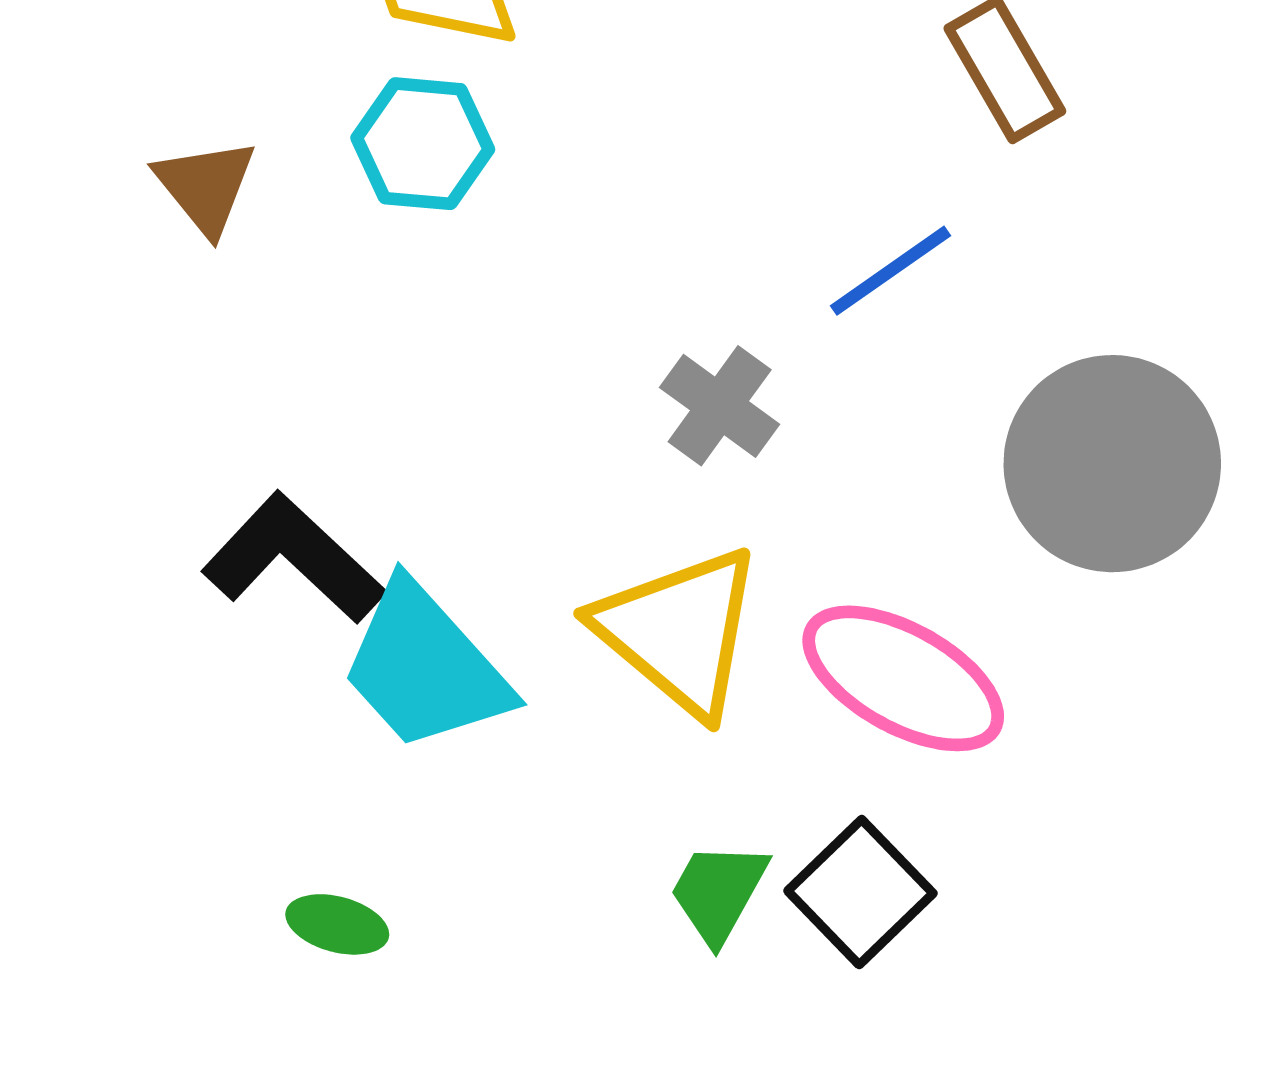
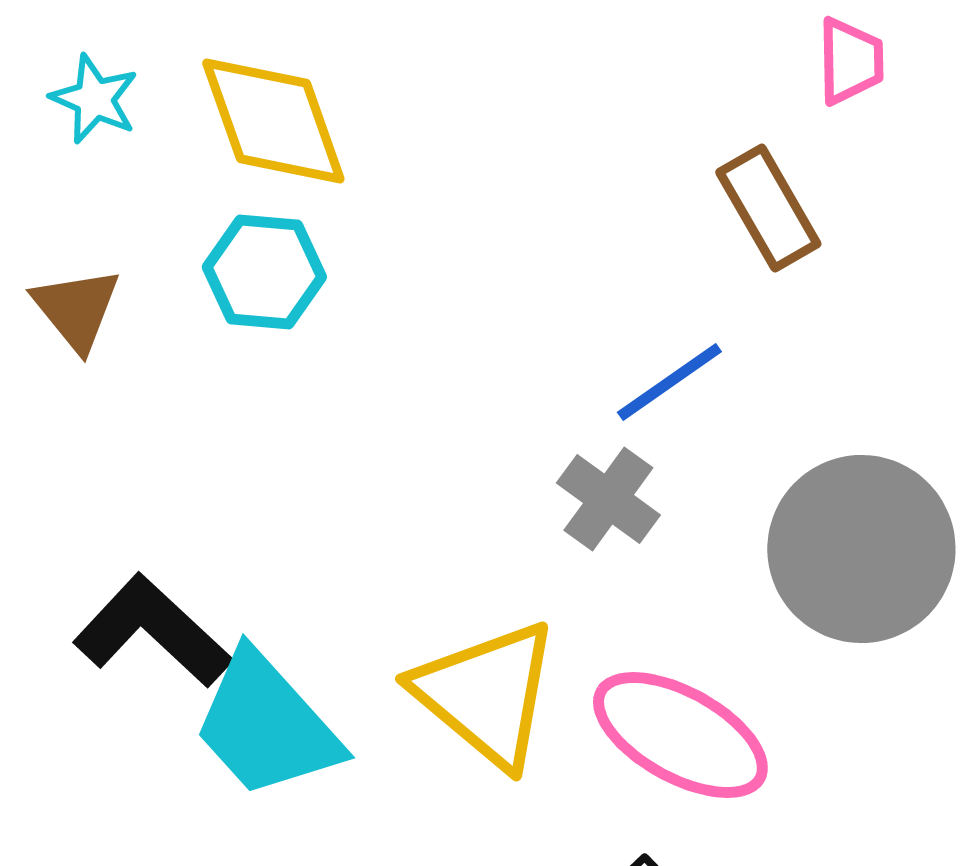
gray cross: (720, 406) -> (608, 499), moved

